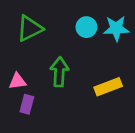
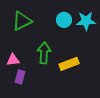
yellow rectangle: (108, 87) -> (69, 64), moved

